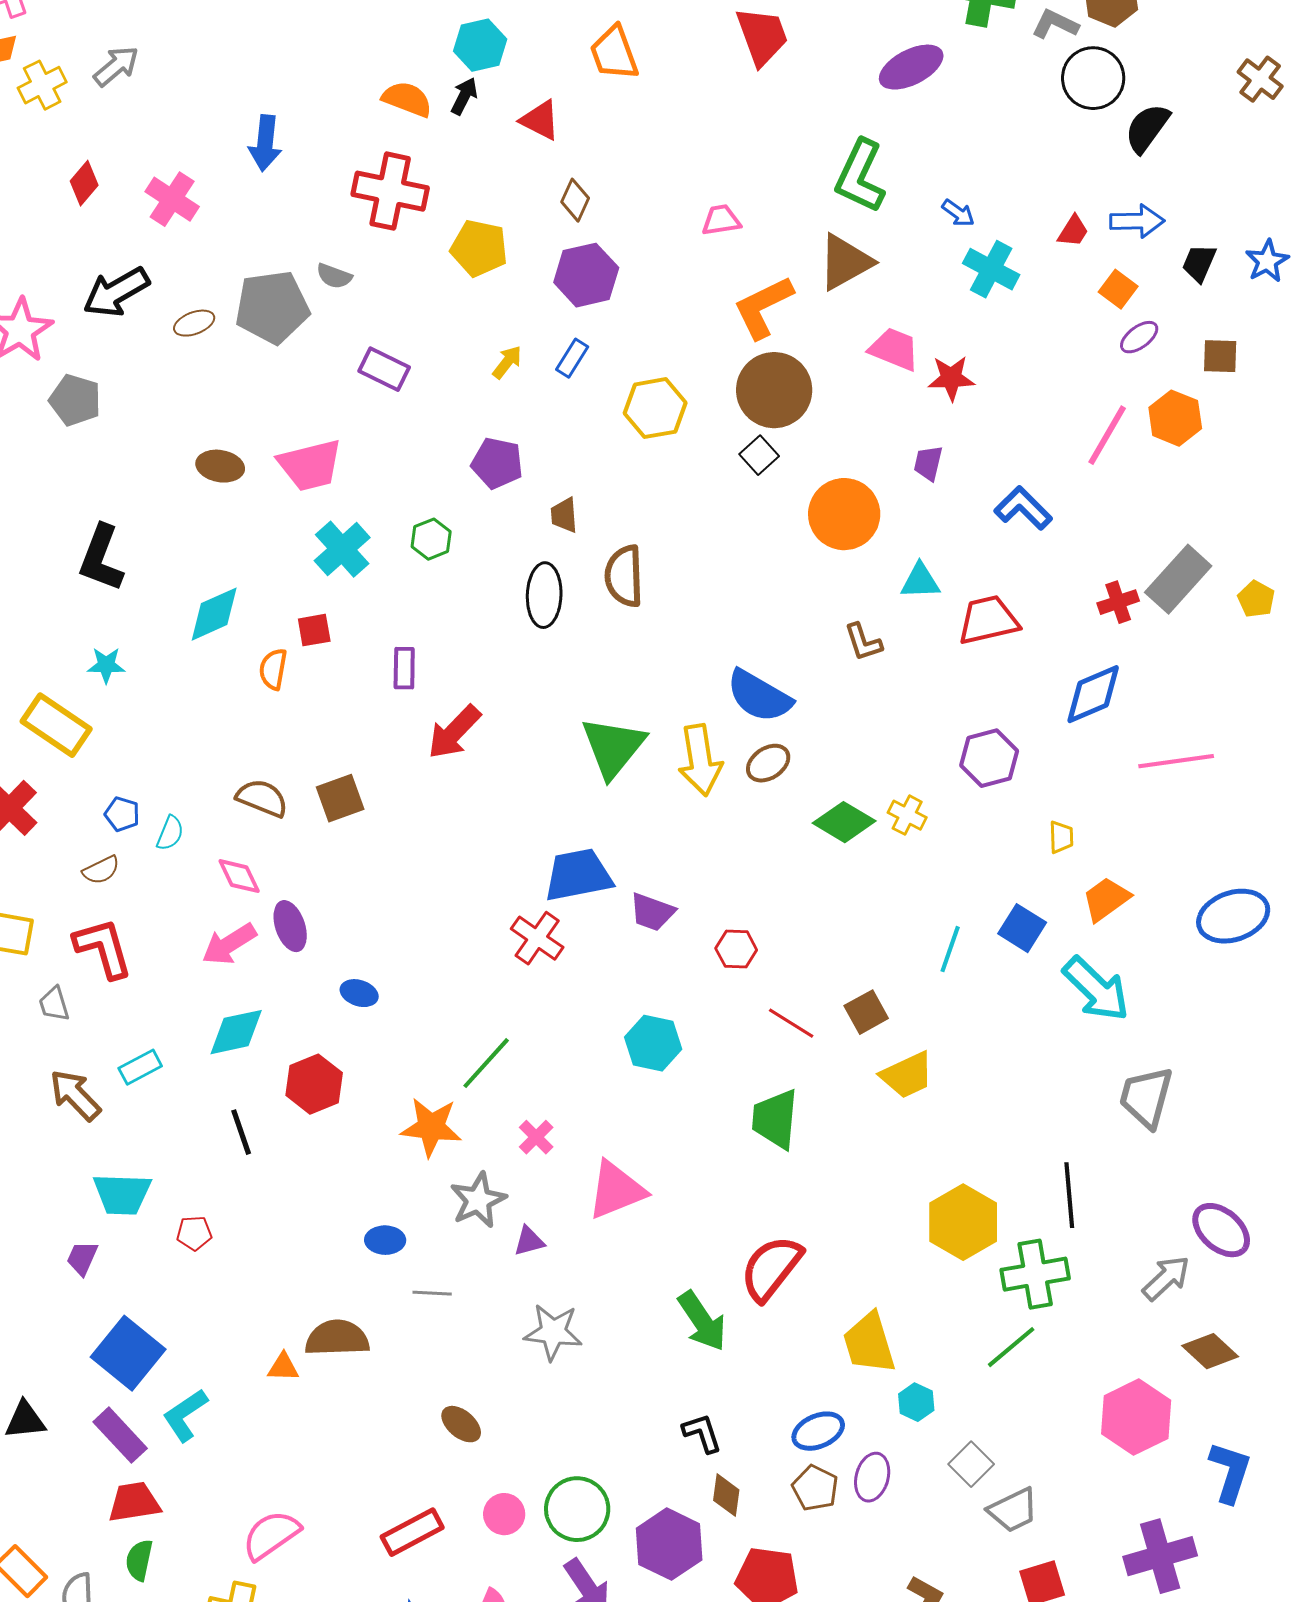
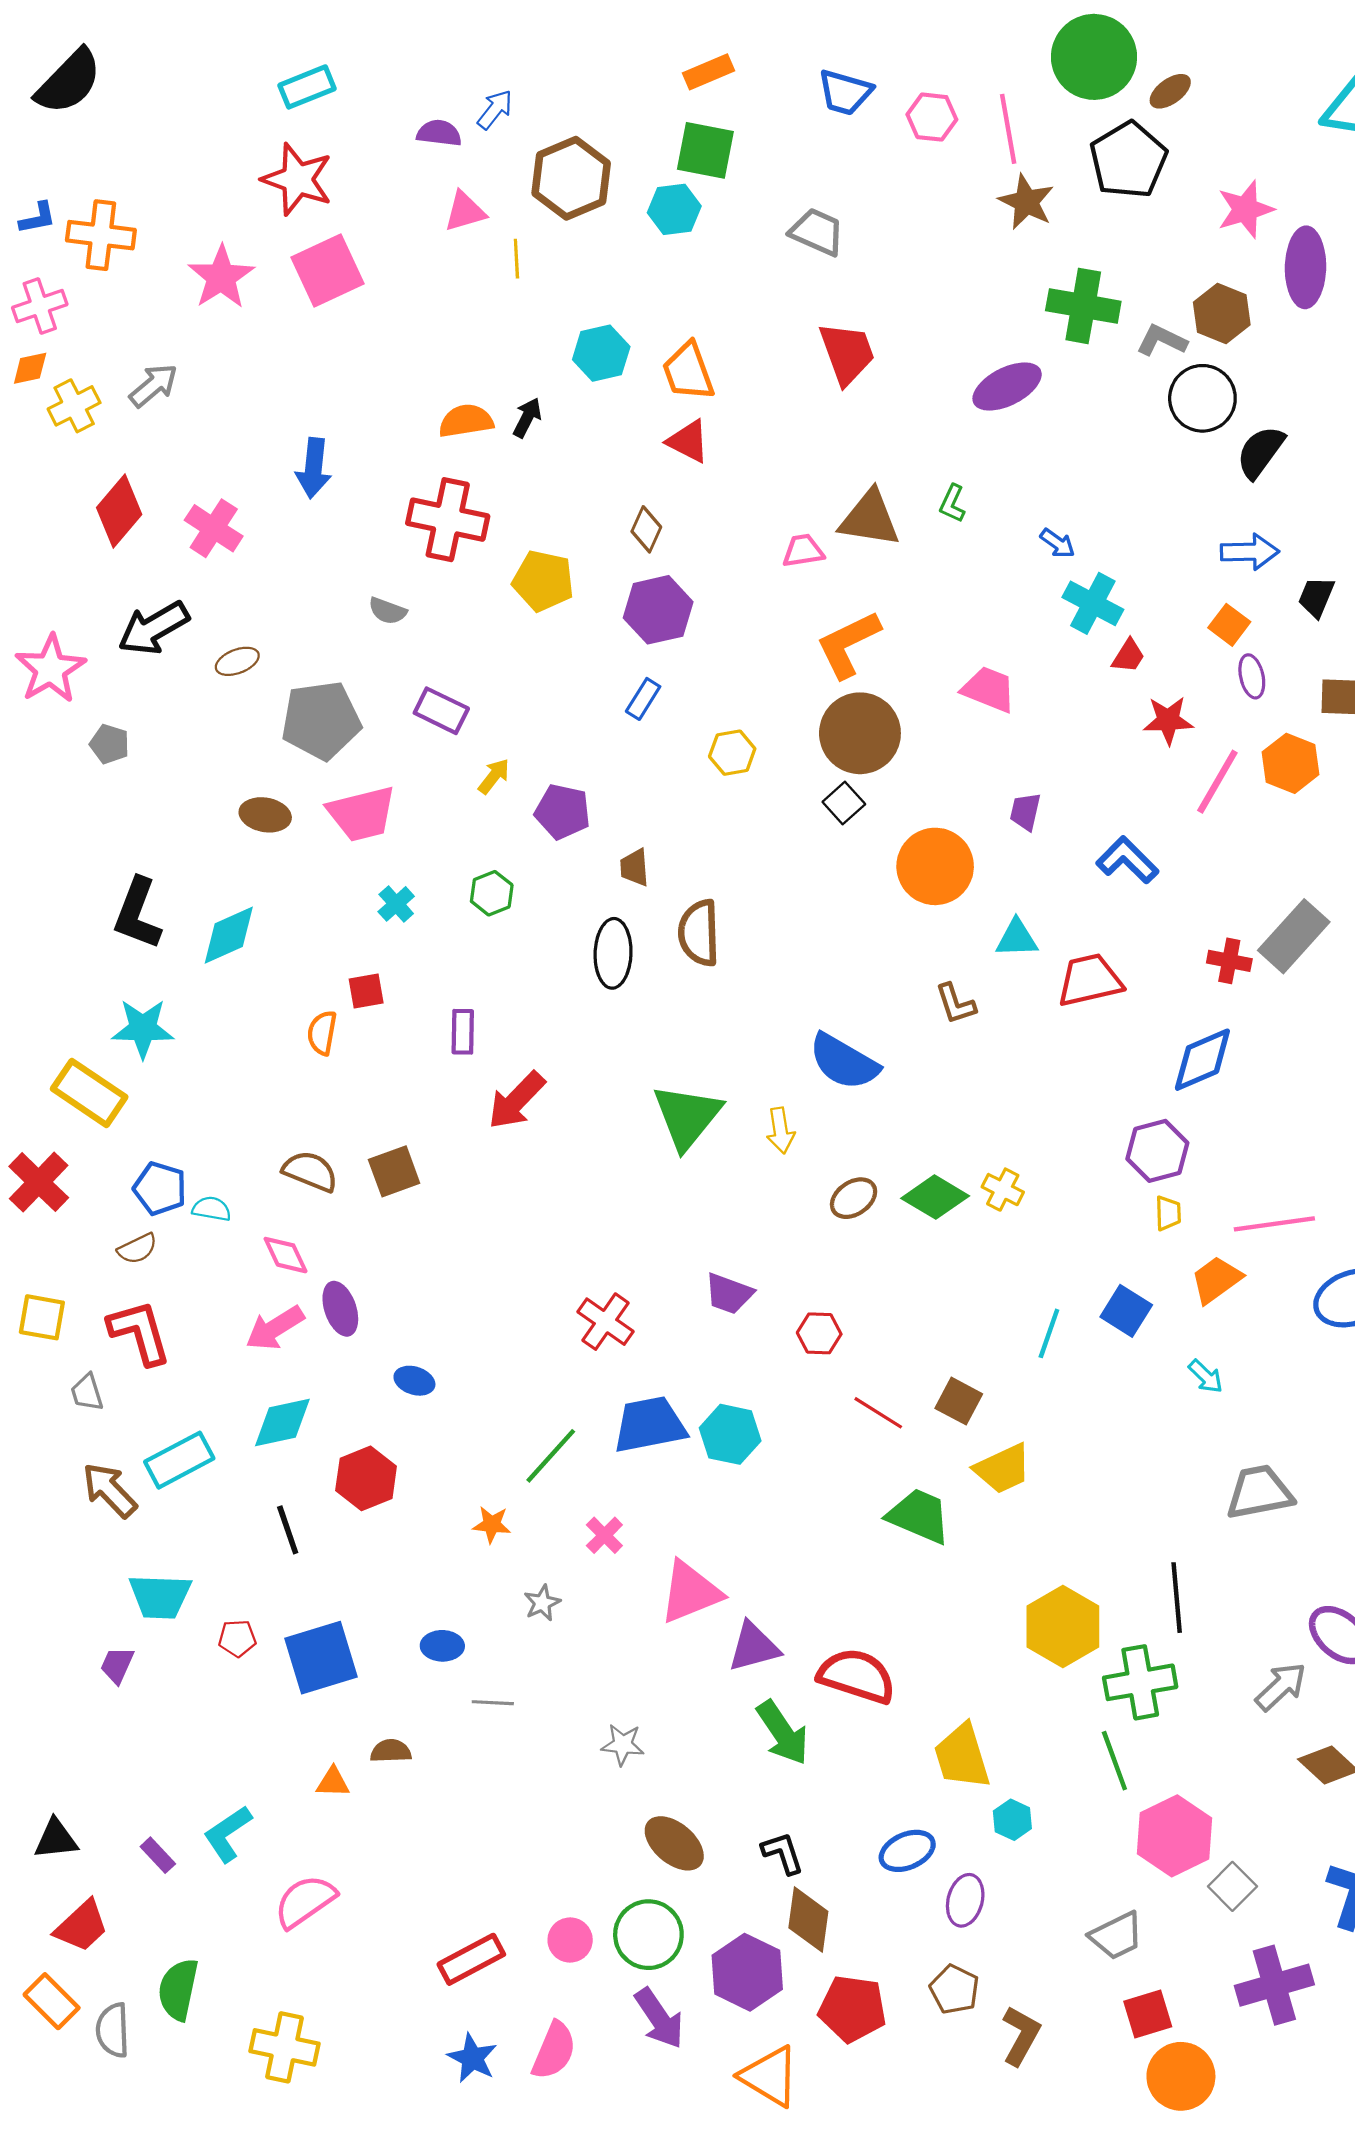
cyan hexagon: (480, 45) -> (601, 353), moved
orange semicircle: (407, 99) -> (466, 421), turned -30
red triangle: (540, 120) -> (688, 441), moved
green L-shape: (860, 176) -> (952, 504), size x0.5
red diamond: (84, 183) -> (119, 511), size x1.5
red trapezoid: (1073, 231) -> (1128, 656), moved
brown triangle: (845, 262) -> (870, 519), moved, turned 38
gray pentagon: (272, 307) -> (321, 720), moved
purple ellipse: (1139, 337) -> (1252, 676), turned -66
yellow arrow: (507, 362) -> (494, 776), moved
red star: (951, 378) -> (1168, 720), moved
gray pentagon: (75, 400) -> (110, 744), size x0.7
yellow hexagon: (655, 408) -> (732, 753), size x0.7
cyan cross: (342, 549) -> (396, 904), size x0.6
red cross: (1118, 602) -> (1229, 961), turned 30
cyan diamond: (214, 614) -> (229, 935), moved
cyan star: (106, 665) -> (143, 1029), size x1.5
purple hexagon: (989, 758) -> (1157, 1151), moved
yellow arrow: (700, 760) -> (781, 1131), size x0.6
pink line: (1176, 761) -> (1274, 1224), moved
brown ellipse: (768, 763) -> (854, 1198), moved
blue pentagon: (122, 814) -> (160, 1188), size x1.4
cyan semicircle: (170, 833) -> (212, 1209), turned -102
blue trapezoid: (578, 875) -> (650, 1425), moved
cyan arrow: (1096, 989) -> (1206, 1376), size x0.5
brown square: (866, 1012) -> (959, 1401), turned -33
cyan rectangle: (140, 1067) -> (179, 1460), size x1.5
gray trapezoid: (1146, 1097) -> (1259, 1492), turned 64
green trapezoid: (775, 1119) -> (919, 1516), moved, turned 108
orange star: (431, 1127) -> (492, 1525), size x0.6
gray star: (478, 1200) -> (542, 1603), size x0.6
purple triangle: (529, 1241) -> (754, 1647), moved, size x1.6
red semicircle: (771, 1268) -> (857, 1676), turned 70
gray star: (553, 1332) -> (623, 1745), size x0.7
brown semicircle: (337, 1338) -> (391, 1751), size x0.6
green line: (1011, 1347) -> (1114, 1761), turned -70
blue square: (128, 1353) -> (321, 1658), moved, turned 34
pink hexagon: (1136, 1417) -> (1175, 1836), moved
brown ellipse: (461, 1424) -> (674, 1843), moved, size x1.4
purple rectangle: (120, 1435) -> (158, 1855), size x0.6
gray square: (971, 1464) -> (1232, 1886), moved
brown pentagon: (815, 1488) -> (954, 1989), moved
brown diamond: (726, 1495) -> (808, 1920), size x1.4
red trapezoid: (134, 1502) -> (82, 1926), moved, turned 146
pink semicircle: (271, 1535) -> (305, 1901), moved
green semicircle: (139, 1560) -> (178, 1989), size x1.4

